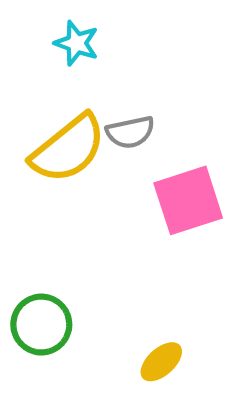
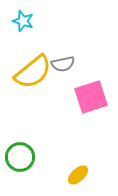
cyan star: (76, 43) -> (23, 21), moved

